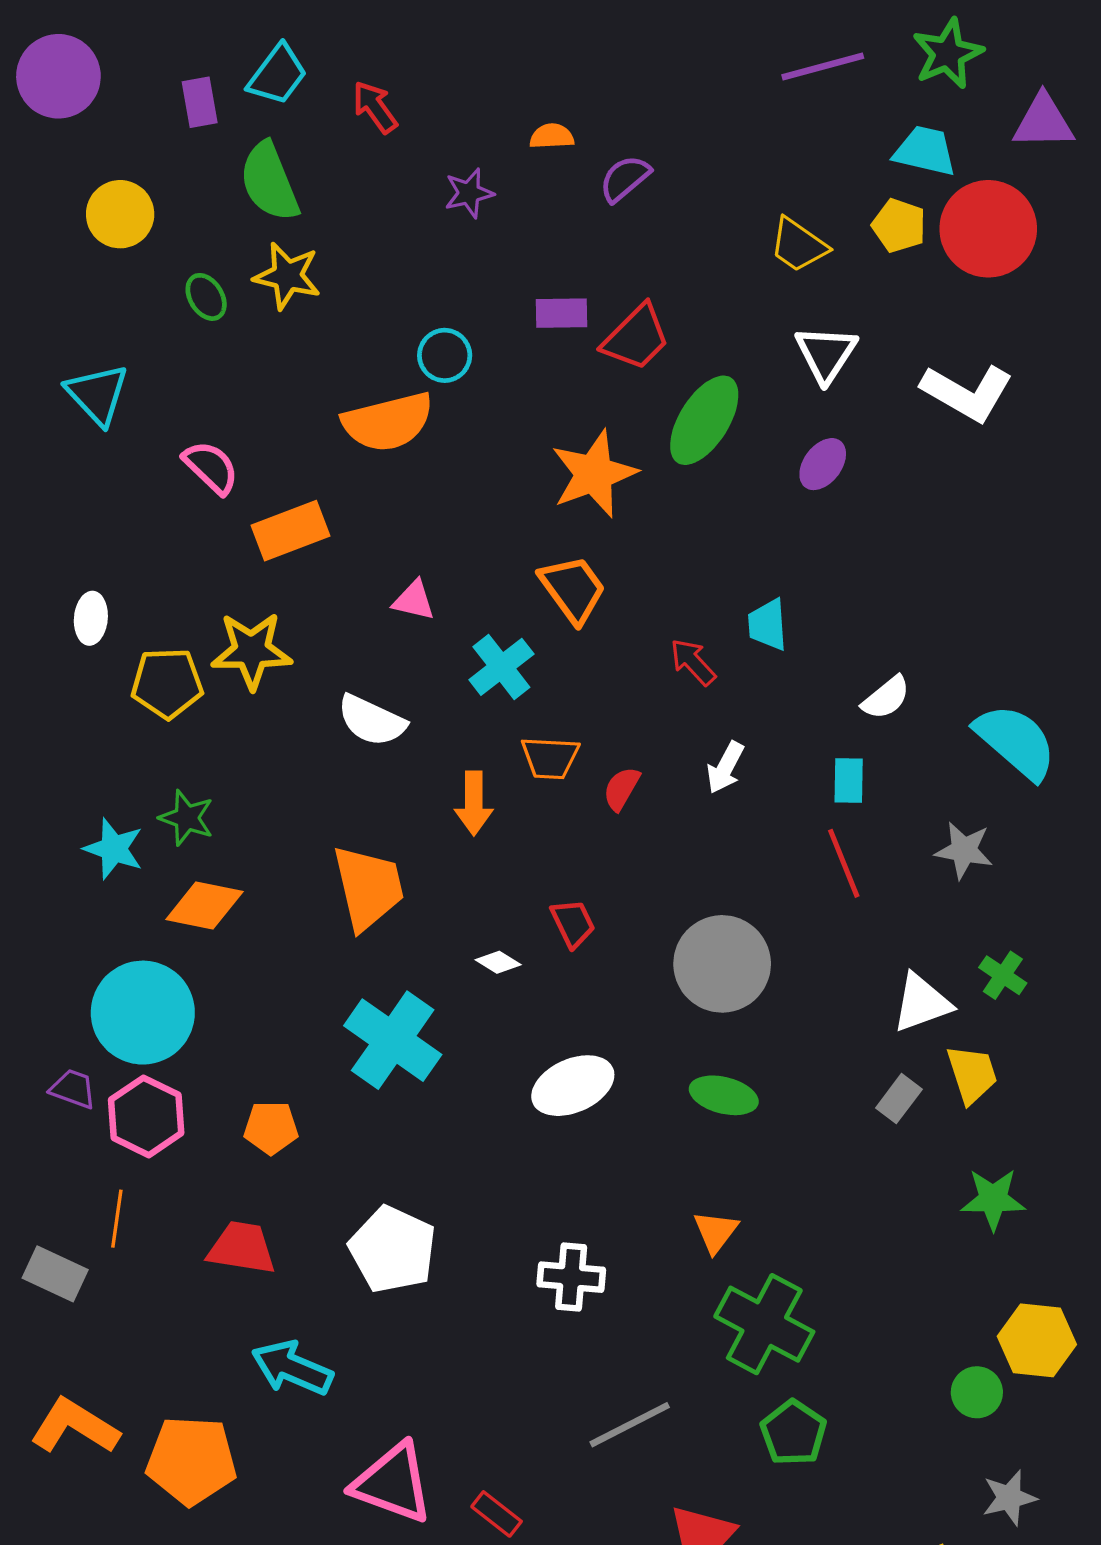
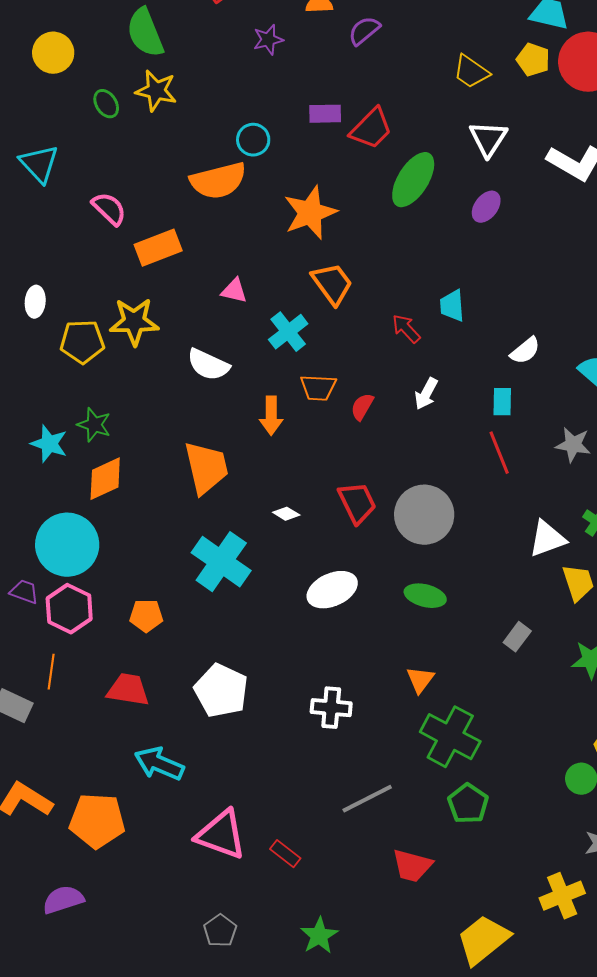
orange star: (594, 474) -> (310, 213), moved
orange diamond: (204, 905) -> (105, 479), turned -36
red trapezoid: (573, 923) -> (357, 503), moved, size x1.4
gray rectangle: (899, 1099) -> (517, 637), moved

